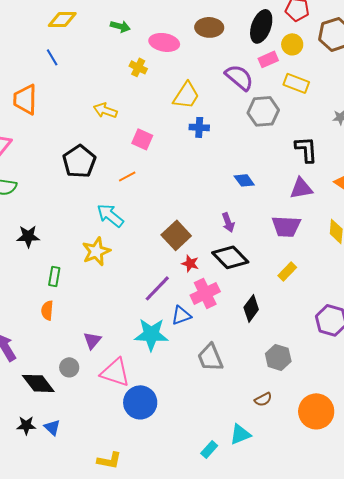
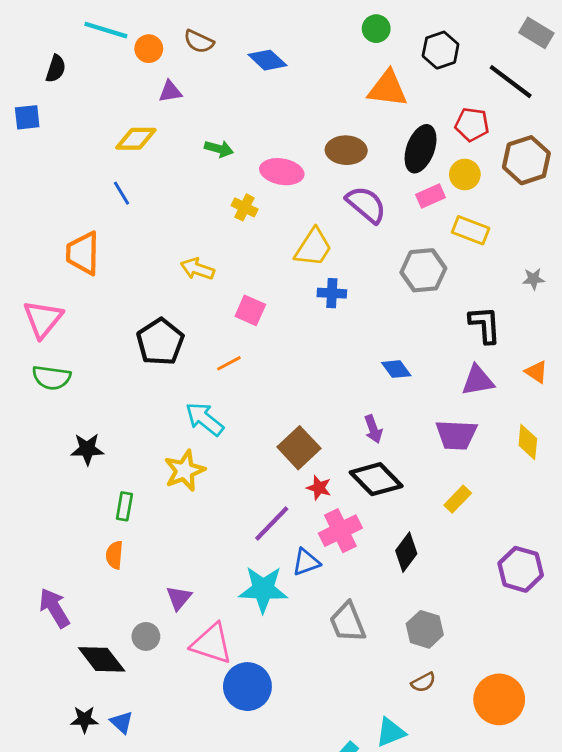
purple semicircle: (239, 77) -> (366, 205), moved
gray hexagon: (278, 357) -> (425, 629), moved

